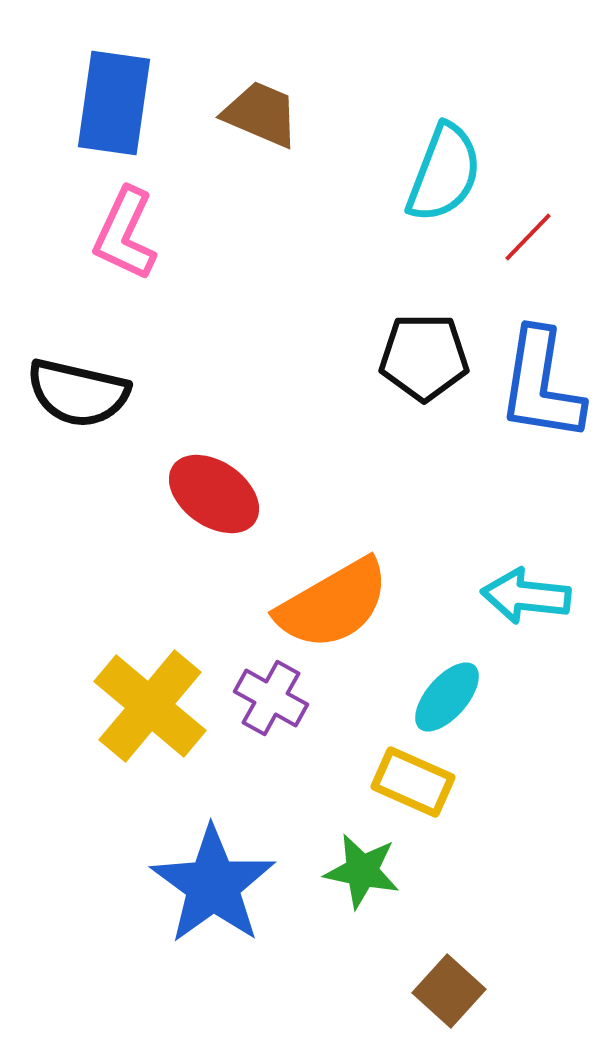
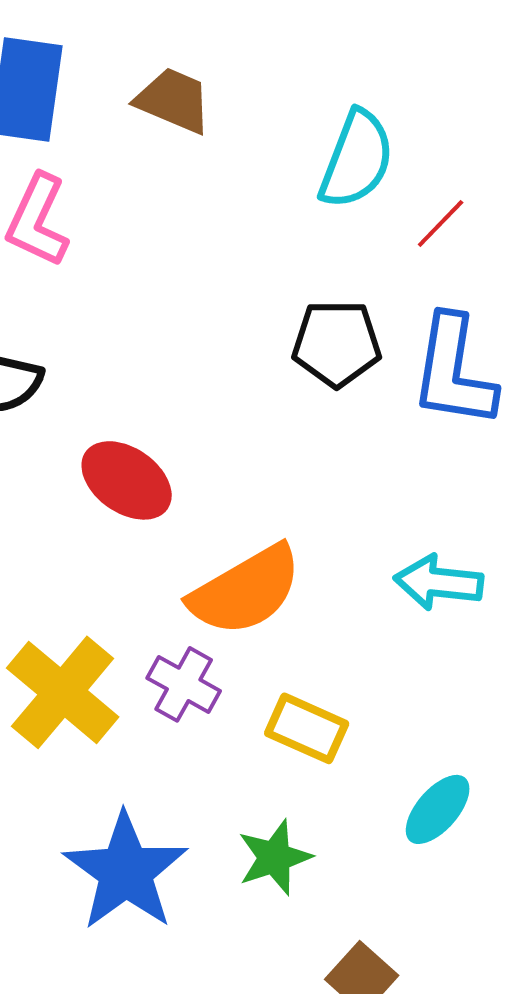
cyan ellipse: (447, 697) -> (438, 809), moved
yellow rectangle: (413, 782) -> (307, 728), moved
green star: (362, 871) -> (275, 857), turned -30

